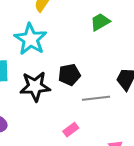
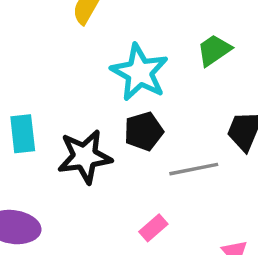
green trapezoid: (100, 22) -> (214, 50), moved
cyan star: (31, 39) -> (140, 72), moved

